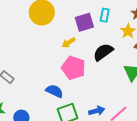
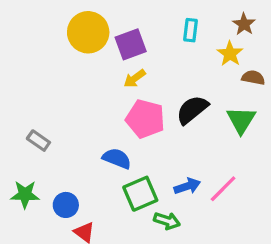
purple square: (84, 22) -> (131, 44), moved
black semicircle: (103, 52) -> (192, 110), moved

